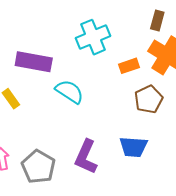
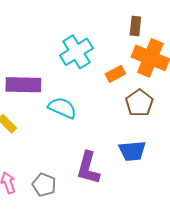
gray pentagon: (38, 167) -> (44, 185), size x0.7

